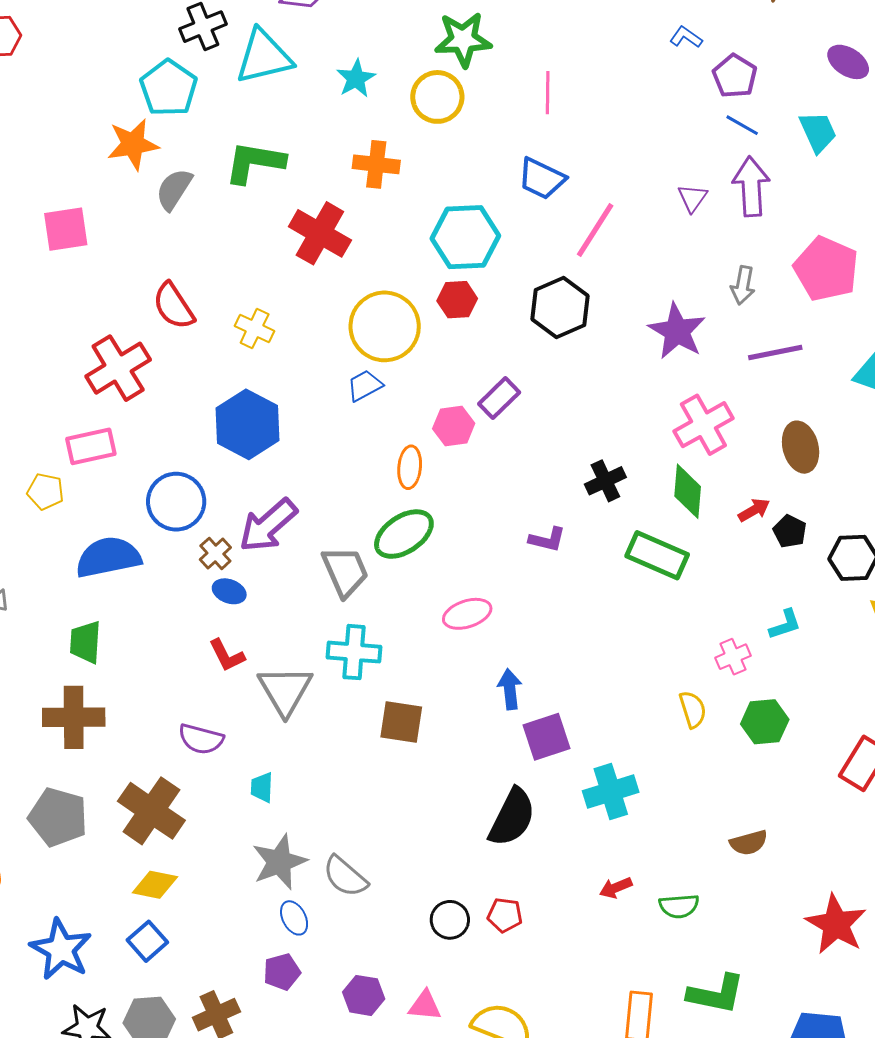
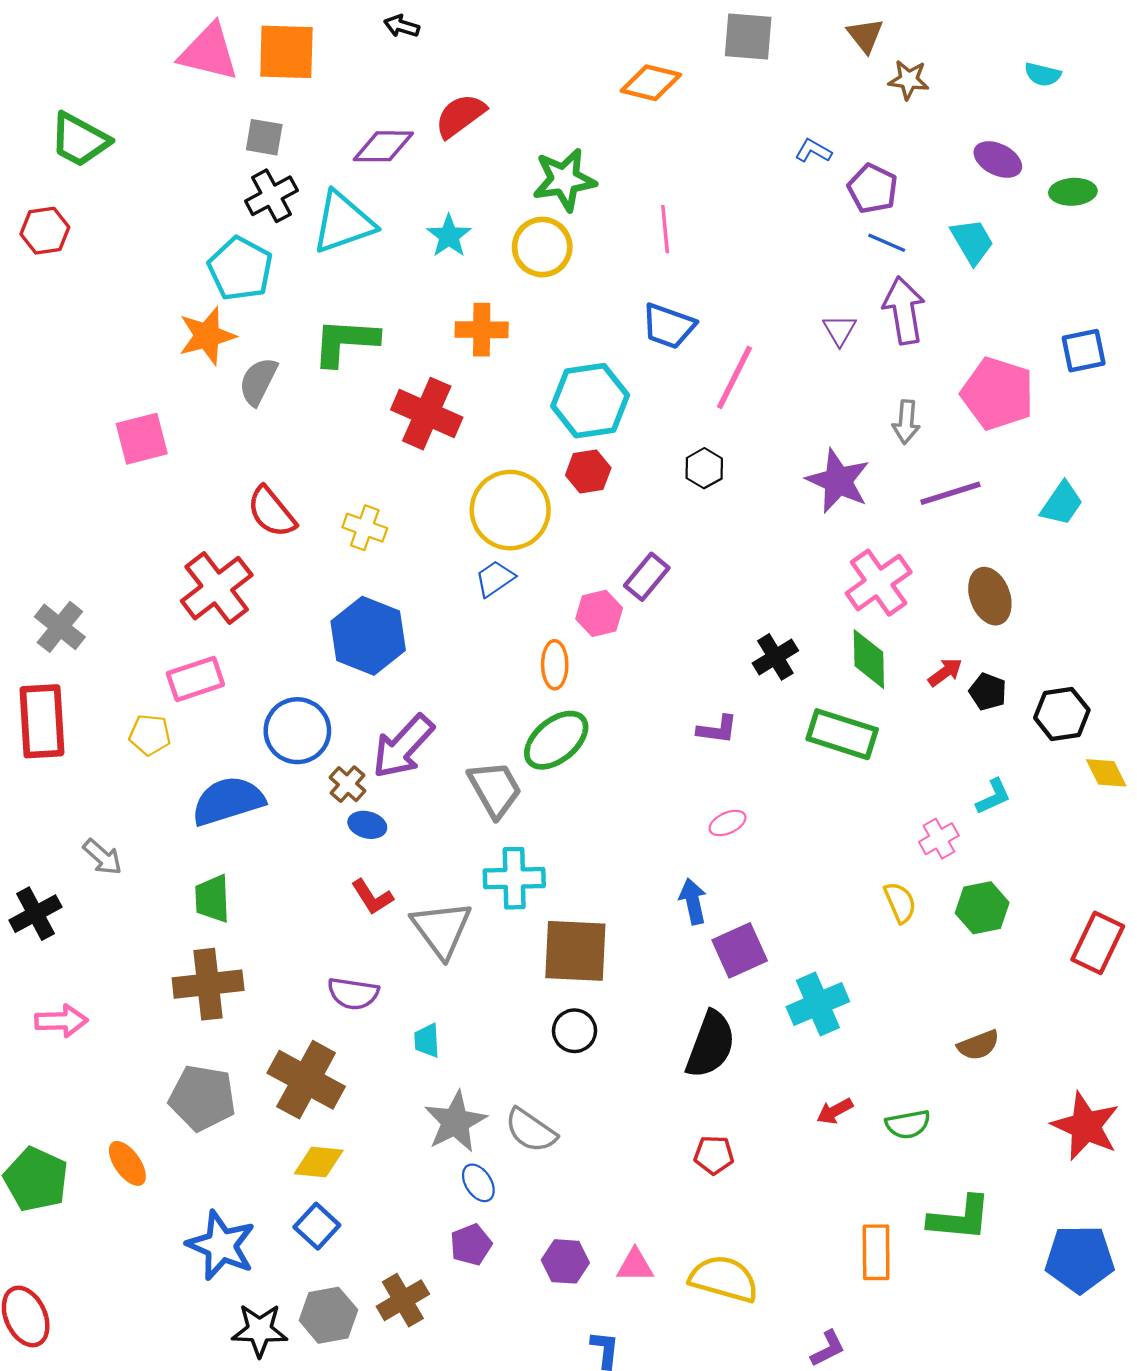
black hexagon: (560, 307) -> (704, 468), size x0.6
pink ellipse: (467, 614) -> (727, 823), moved, size x0.7
brown square: (401, 722) -> (575, 951), size x1.4
black circle: (450, 920) -> (574, 1031), moved

